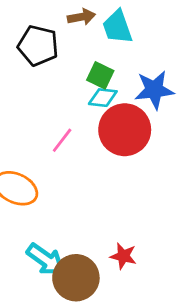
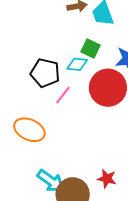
black pentagon: (38, 46) -> (45, 73), moved
cyan diamond: (103, 98) -> (77, 64), moved

